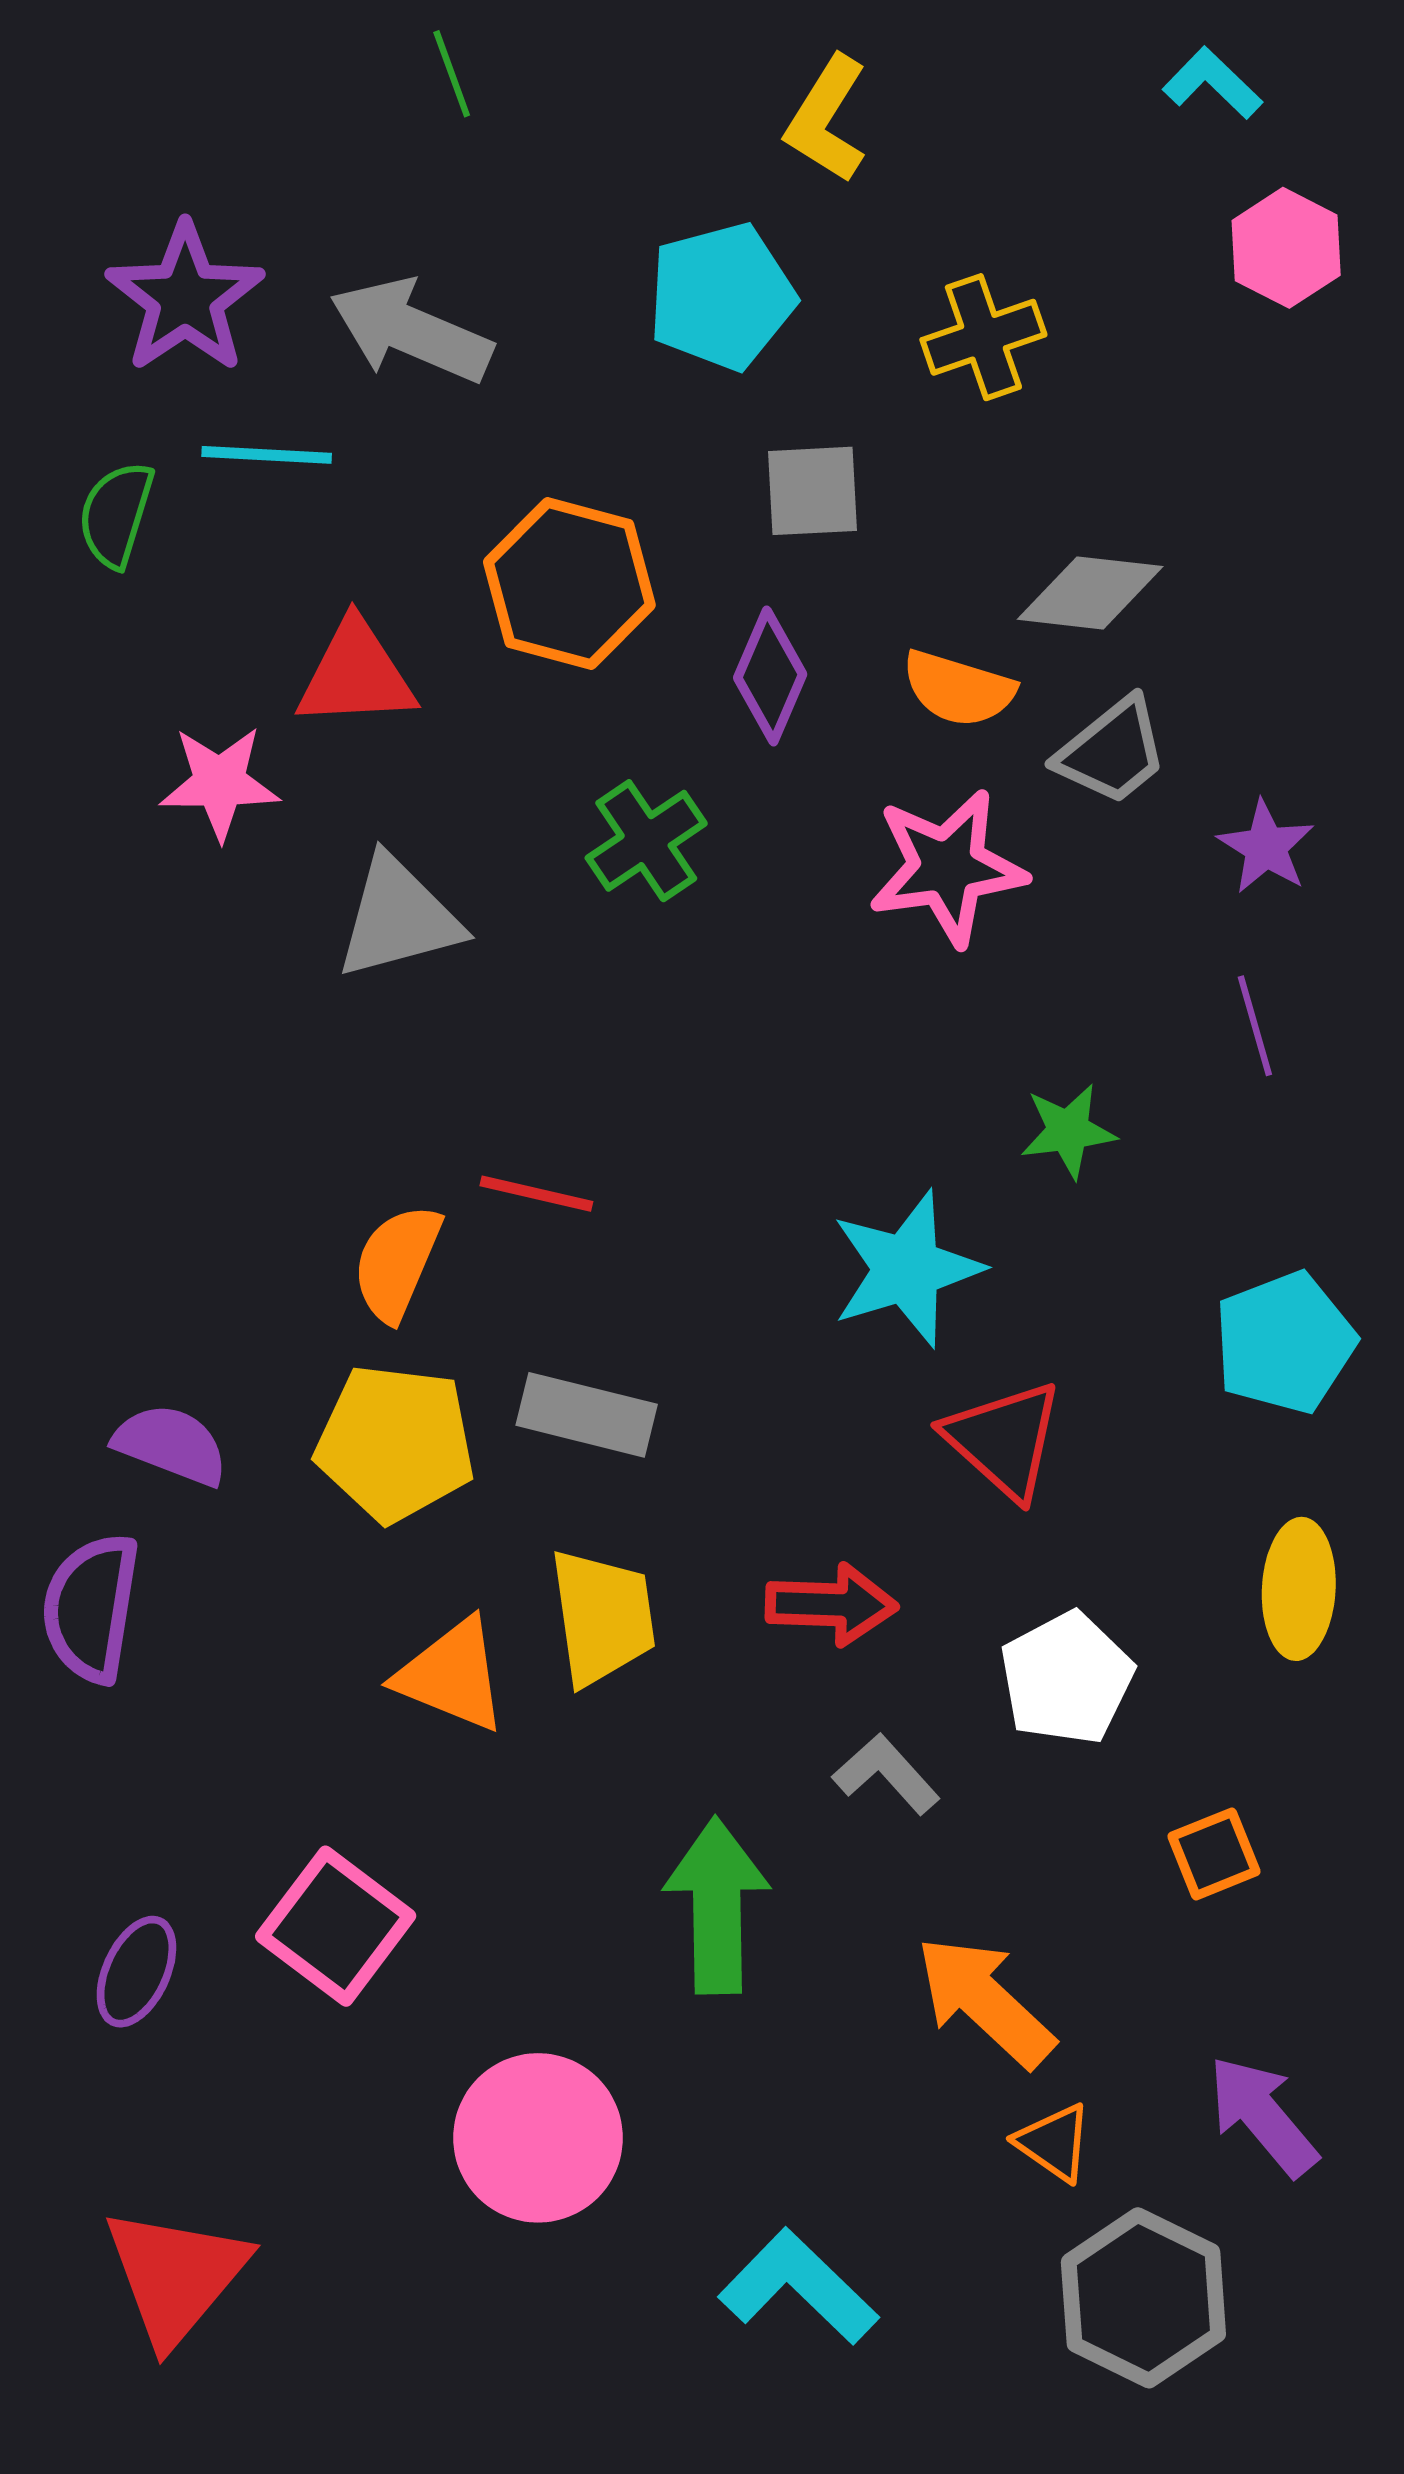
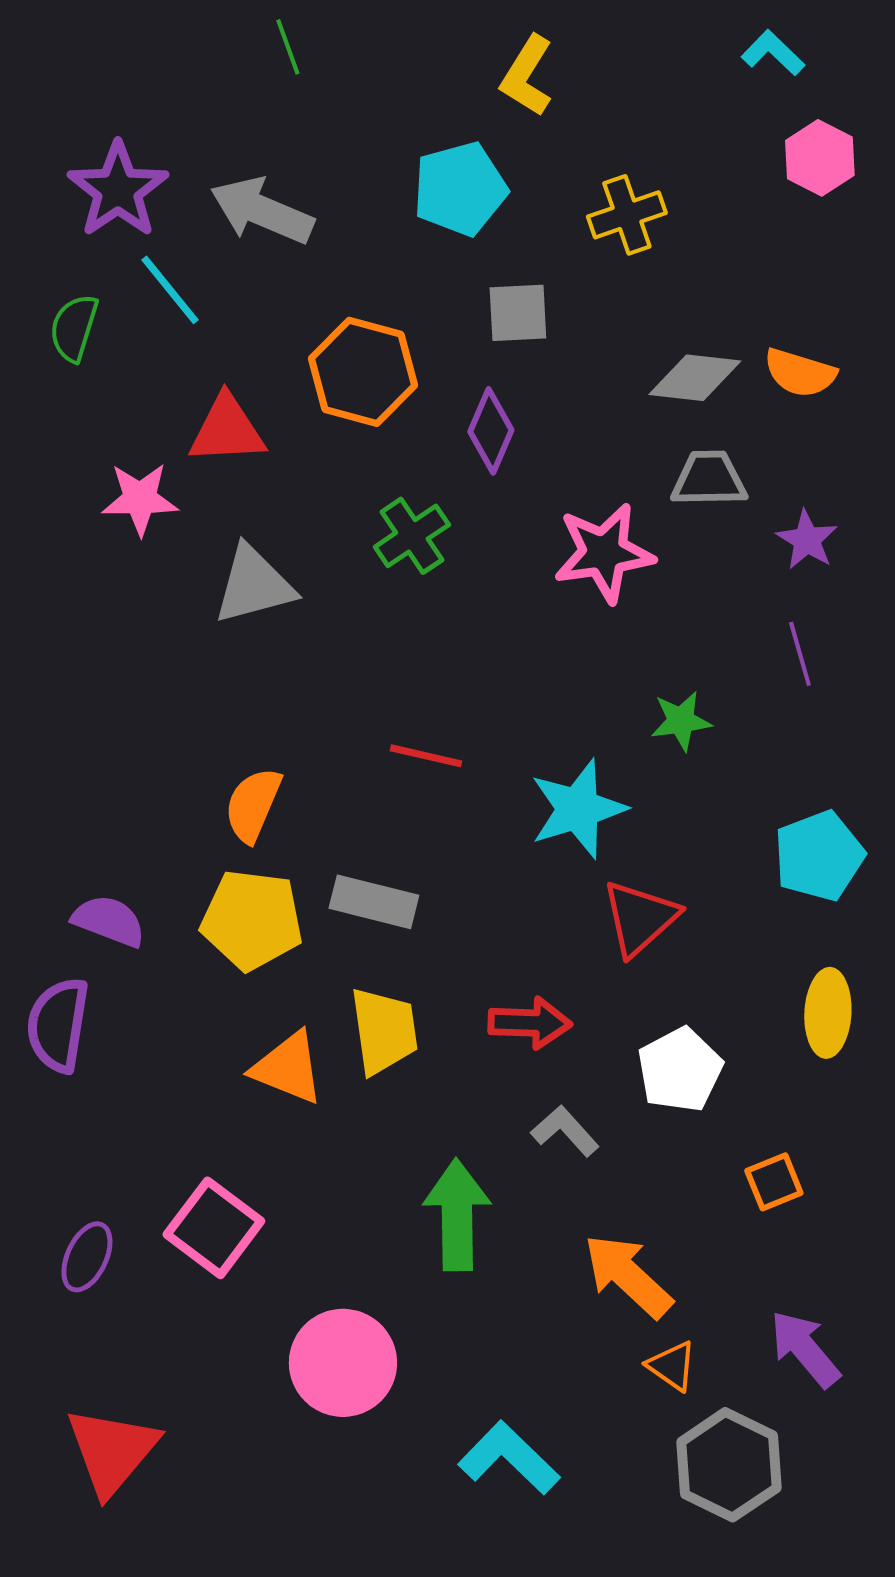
cyan line: (267, 455) -> (170, 290), turned 48
orange semicircle: (958, 689) -> (800, 373), moved
gray trapezoid: (1112, 751) -> (709, 479), turned -142
red line: (536, 1194) -> (426, 756), moved
red triangle: (1004, 1440) -> (640, 918), turned 36

